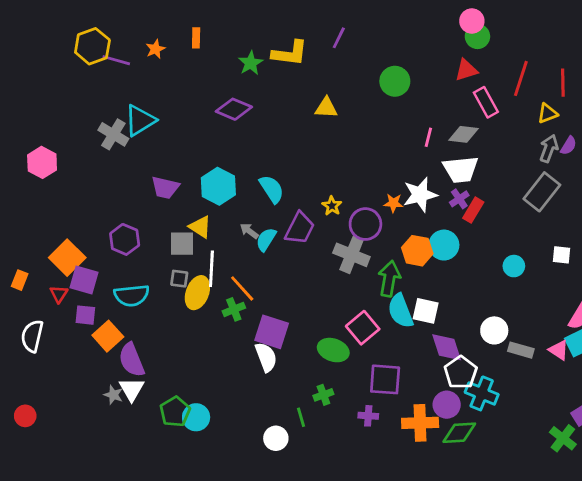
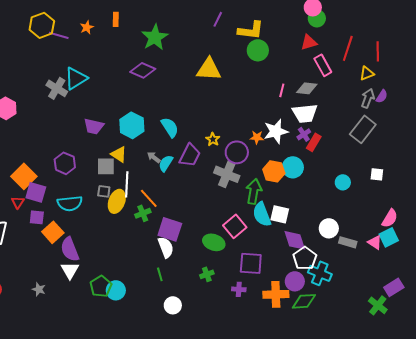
yellow L-shape: (290, 53) -> (251, 30), moved
green star: (251, 63) -> (155, 37), size x1.5
yellow triangle: (326, 108) -> (209, 69), size x1.5
gray star: (113, 395) -> (39, 289), moved
green line: (301, 417) -> (160, 274), moved

